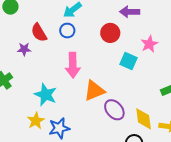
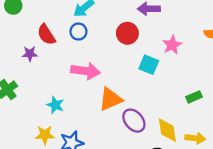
pink arrow: (73, 65) -> (85, 71), turned -80
cyan star: (46, 95) -> (55, 105), size x0.7
yellow star: (36, 121) -> (45, 135), turned 30

